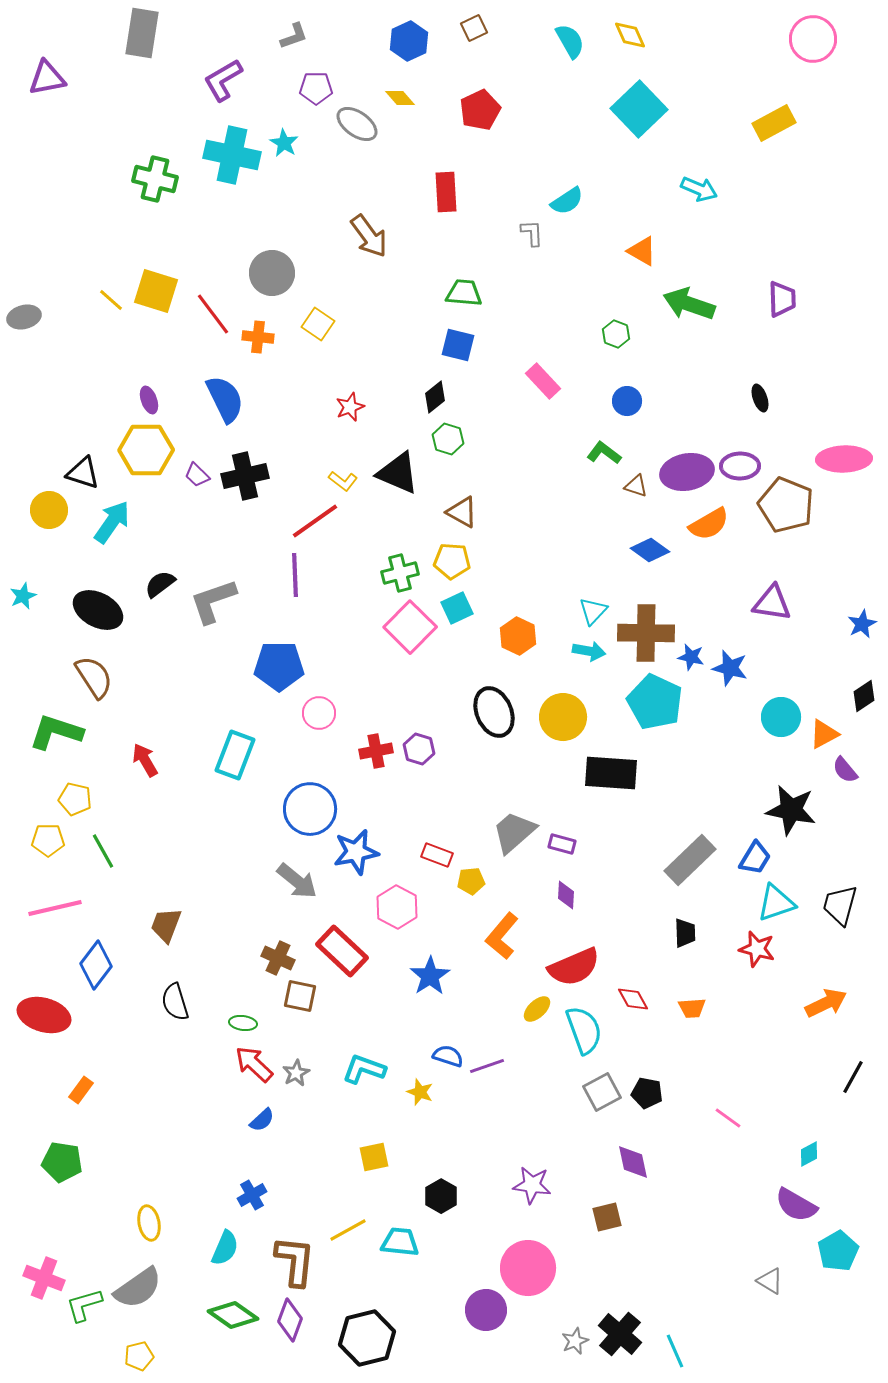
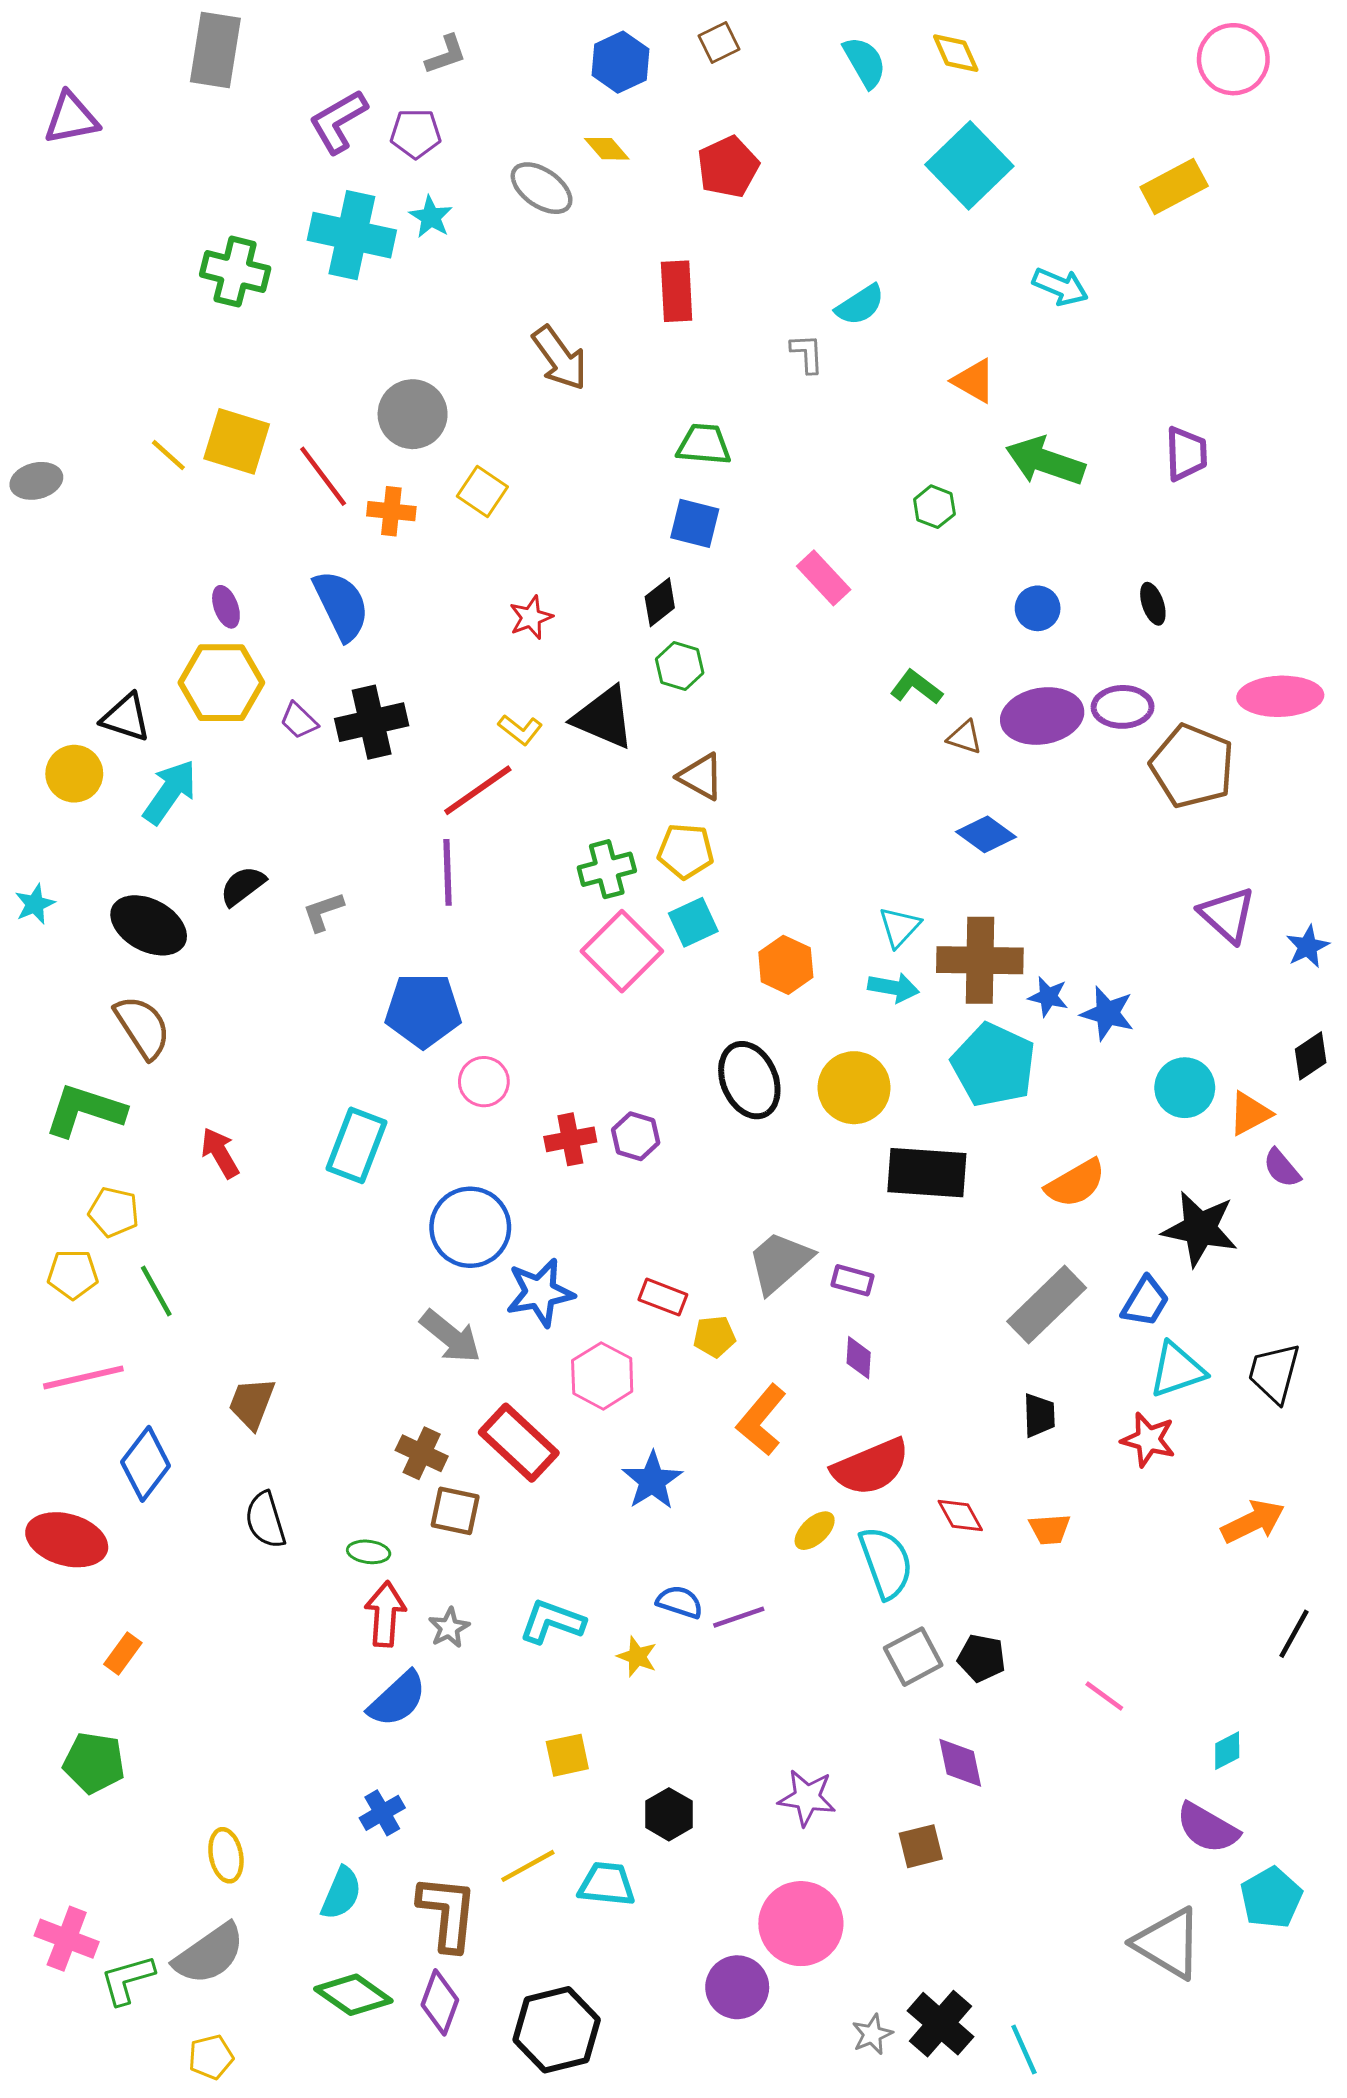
purple pentagon: (316, 88) -> (416, 133), moved
blue circle: (627, 401) -> (1038, 608), moved
orange semicircle: (709, 524) -> (1076, 1183), moved
gray L-shape: (213, 601) -> (323, 912), size x0.6
purple triangle: (772, 603) -> (1227, 915), moved, turned 33
red arrow: (254, 1064) -> (385, 1614), turned 51
blue semicircle: (262, 1120) -> (397, 1699), size x1.6
gray triangle: (770, 1281) -> (1168, 1943), size x1.8

